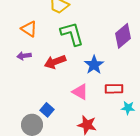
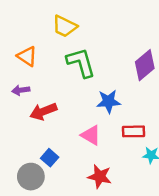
red arrow: (55, 62) -> (43, 111), moved
blue star: (94, 65) -> (108, 101), turned 30

